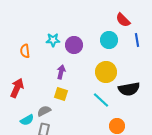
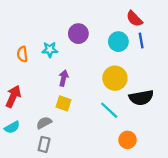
cyan star: (53, 40) -> (50, 50), moved
blue line: (137, 40) -> (141, 40), moved
purple circle: (74, 45) -> (78, 34), moved
cyan semicircle: (27, 120) -> (12, 127), moved

